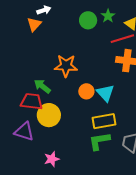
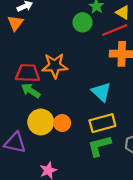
green circle: (88, 20) -> (83, 22), moved
orange circle: (86, 91) -> (62, 123), moved
red trapezoid: (32, 101) -> (28, 73), moved

